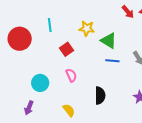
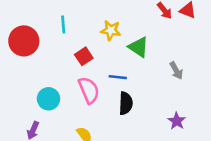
blue line: (112, 61) -> (118, 77), moved
pink semicircle: (71, 75) -> (89, 90), size x1.5
black semicircle: (100, 96) -> (126, 103), moved

